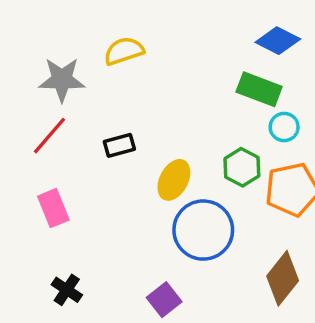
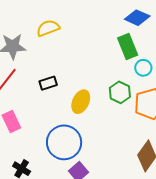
green rectangle: (259, 89) -> (128, 47), turned 50
blue circle: (203, 230) -> (64, 142), moved

